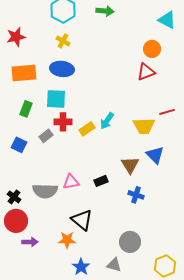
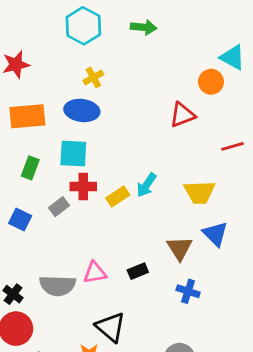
cyan triangle: (167, 20) -> (233, 57), moved
yellow cross: (63, 41) -> (93, 77), moved, turned 32
red triangle: (146, 72) -> (182, 115), moved
red line: (167, 112) -> (233, 146), moved

